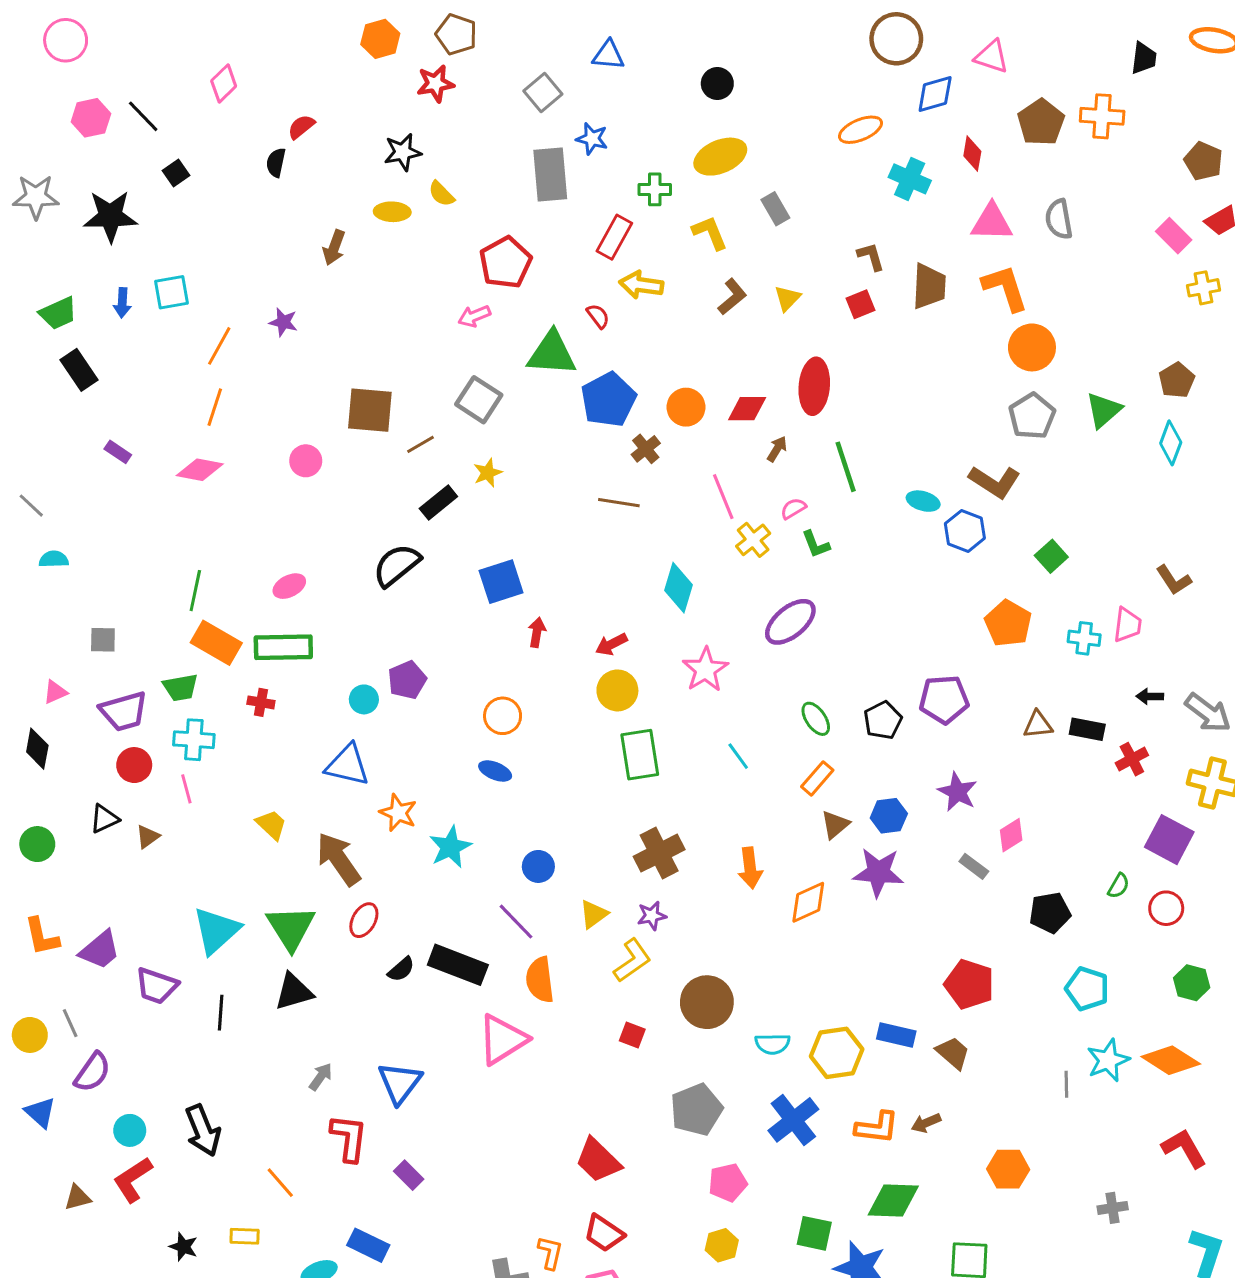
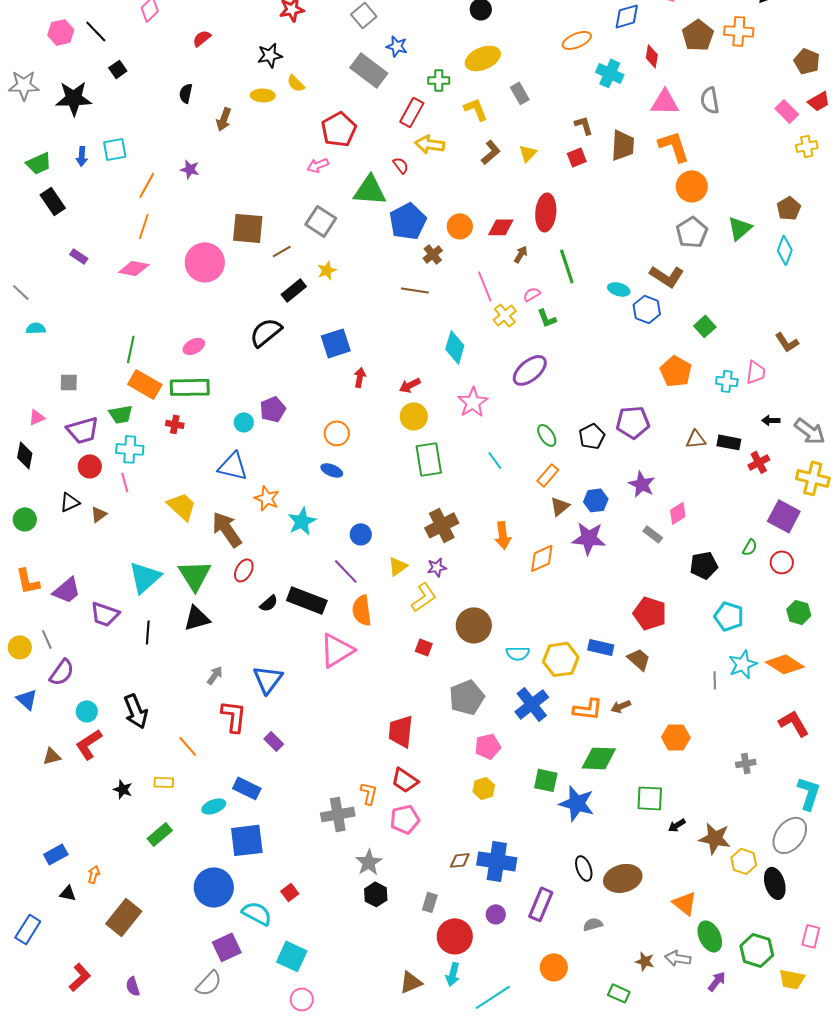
black semicircle: (276, 163) -> (186, 93), moved
gray rectangle: (550, 174) -> (369, 70), turned -48
pink circle: (306, 461) -> (205, 262), size x1.8
yellow trapezoid: (271, 825) -> (182, 506), size x1.4
red trapezoid: (598, 1160) -> (401, 731), turned 52

